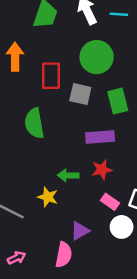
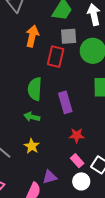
gray square: (80, 94) -> (69, 36), moved, turned -30
purple rectangle: (100, 137) -> (65, 102), moved, turned 65
green arrow: (68, 175) -> (32, 117), moved

